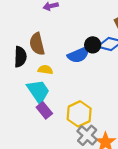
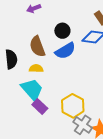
brown semicircle: (37, 44) -> (37, 46), moved
black circle: (93, 45) -> (62, 31), moved

